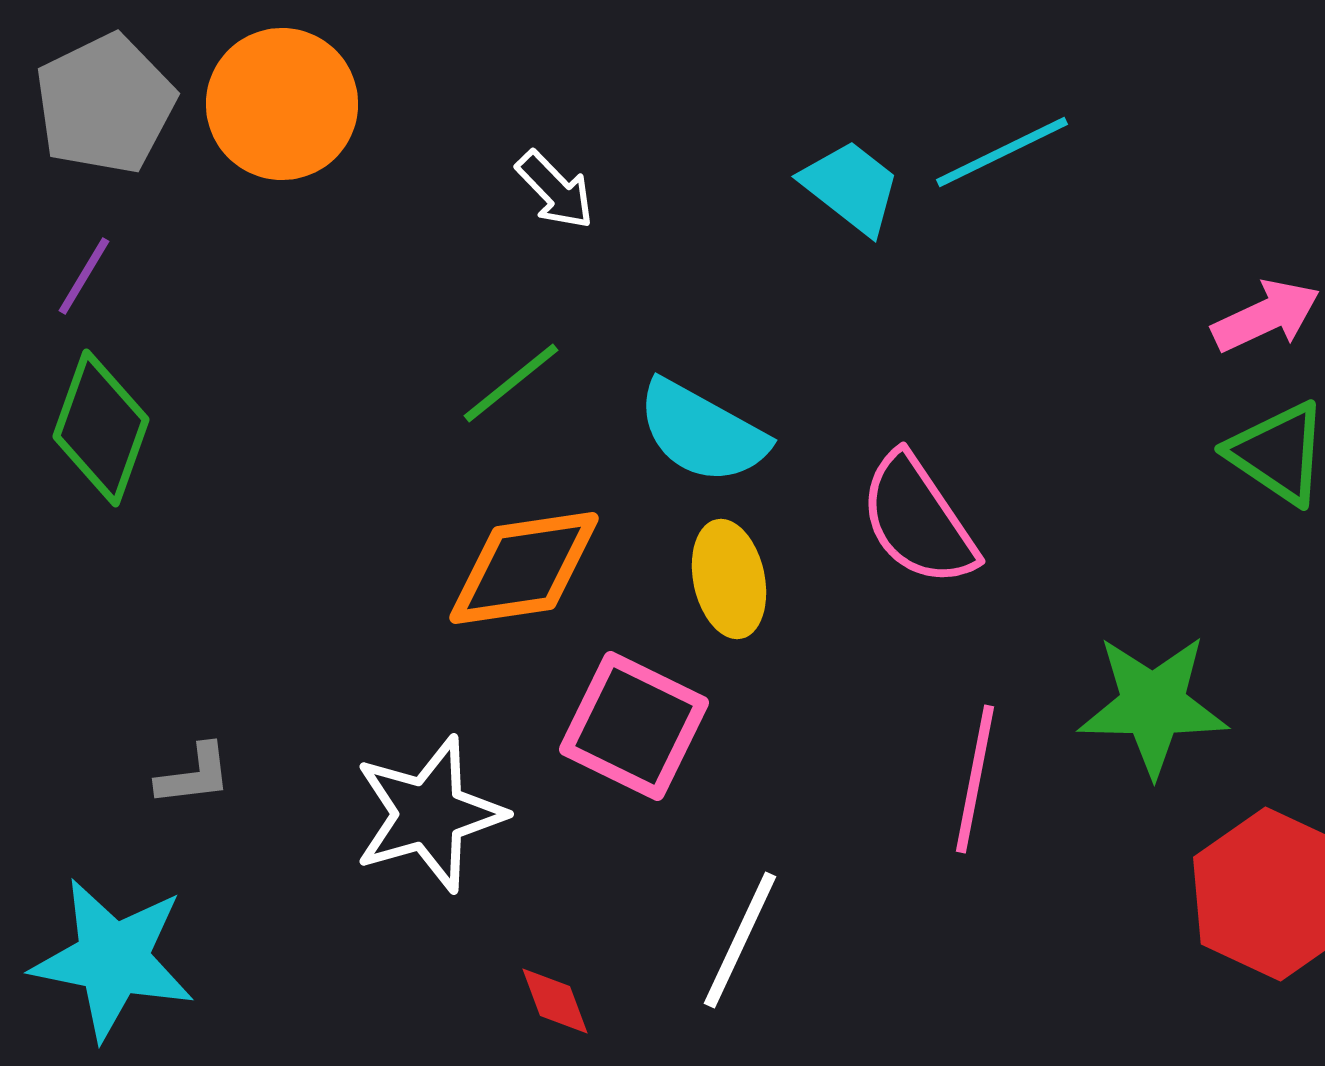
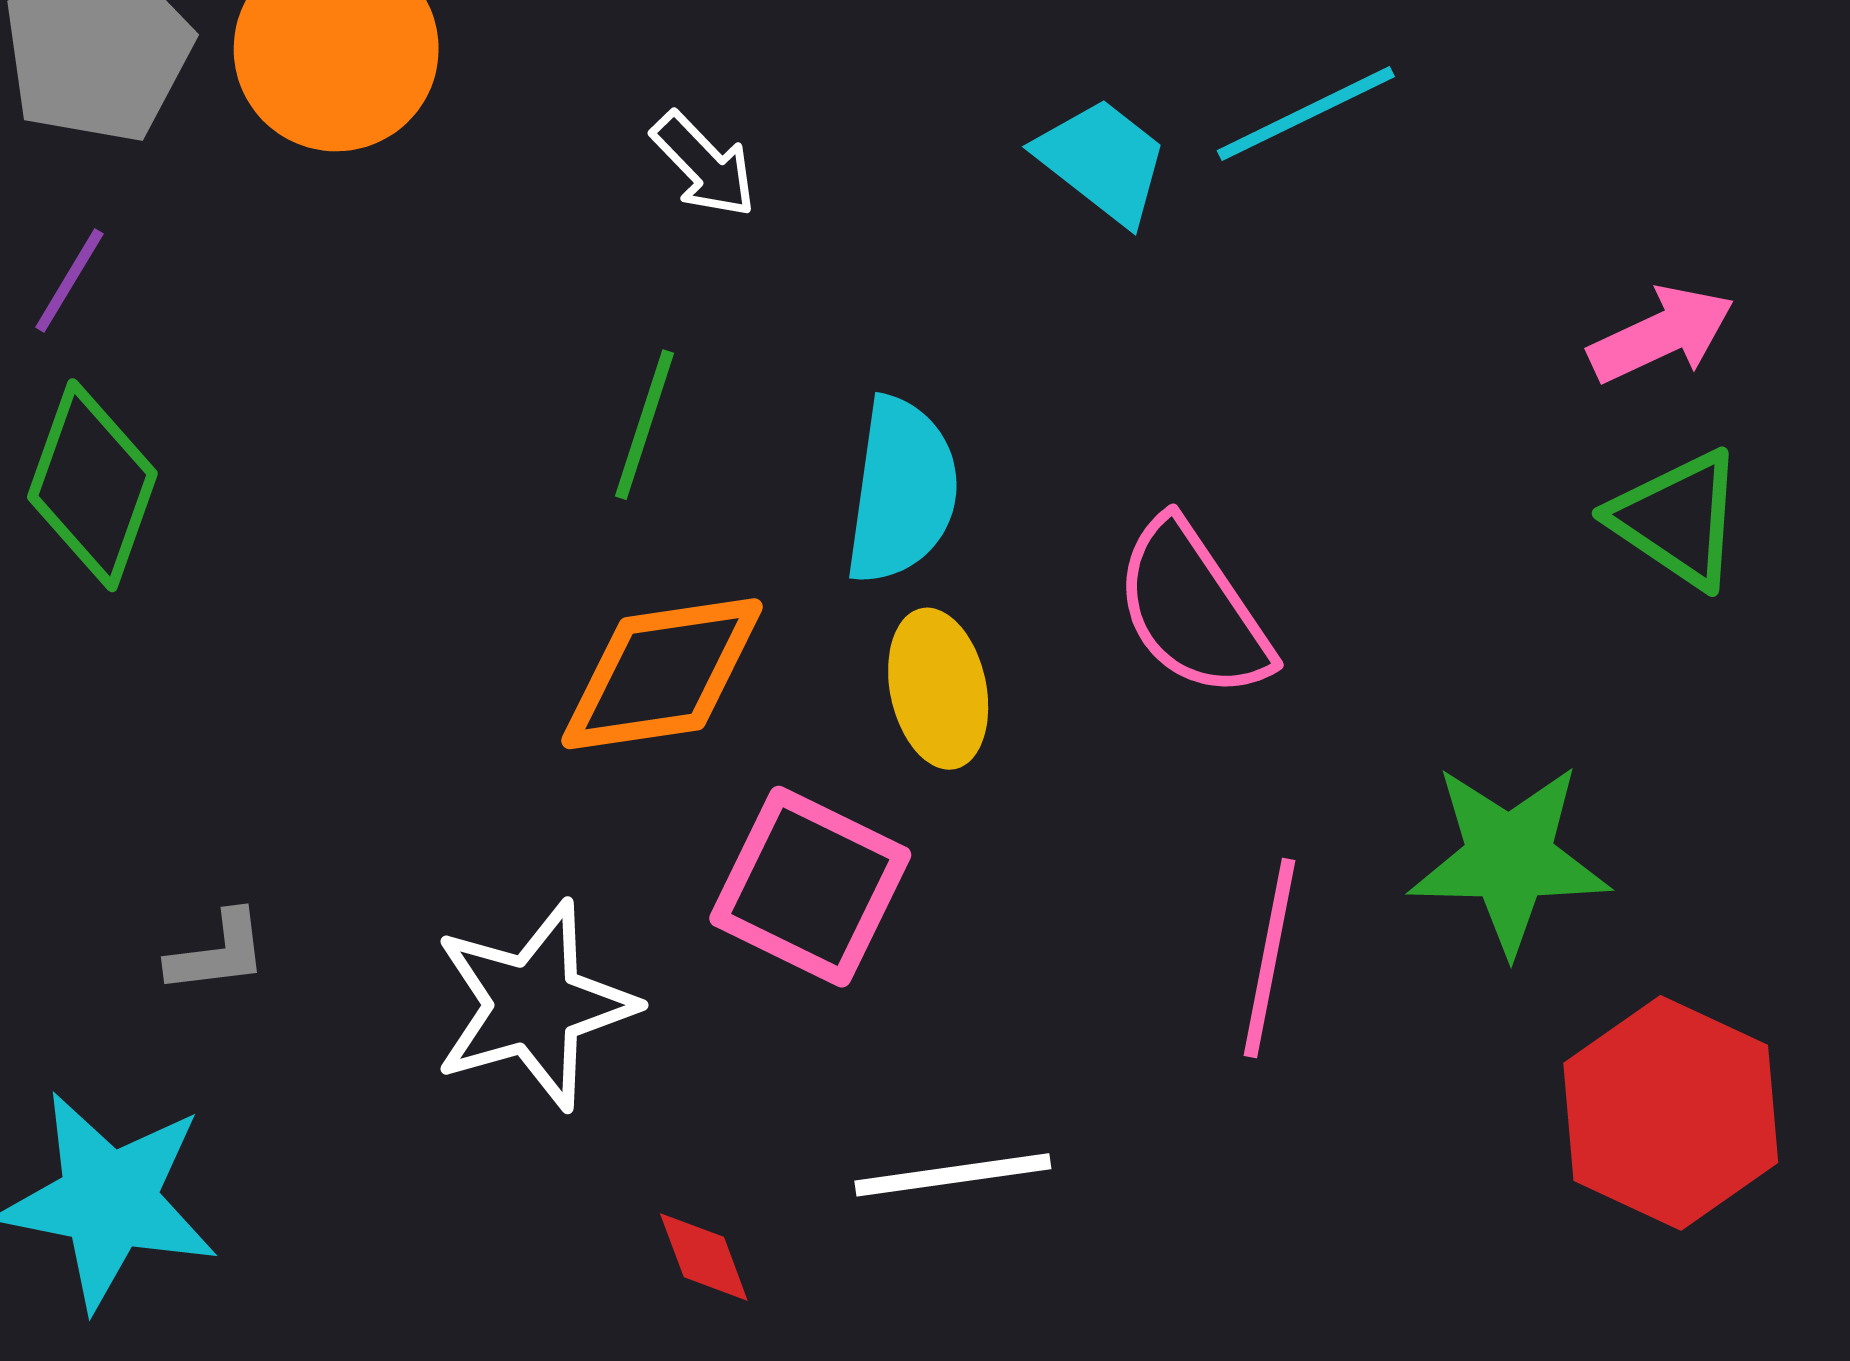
green line: (511, 383) -> (645, 425), turned -33
cyan semicircle: (702, 432) -> (902, 491), turned -111
white line: (740, 940) -> (953, 1175), turned 57

